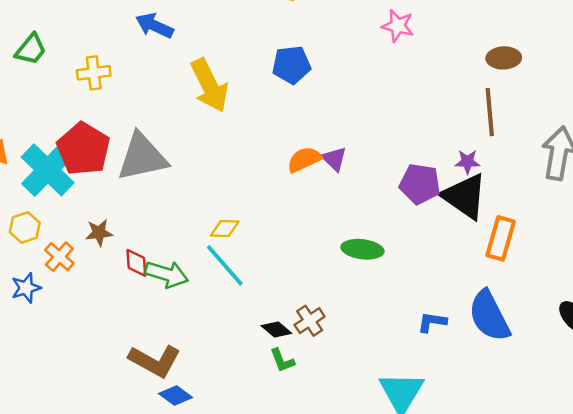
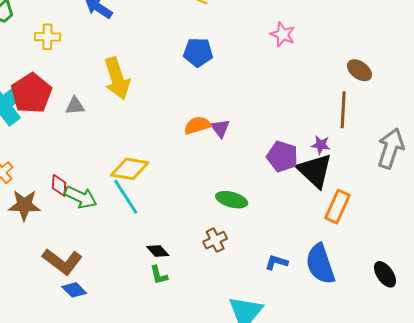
brown ellipse: (504, 58) -> (359, 70), turned 30
yellow arrow: (209, 85) -> (117, 78), moved
gray triangle: (142, 157) -> (75, 106), size x0.5
yellow diamond: (225, 228) -> (130, 169), size x1.6
brown star: (99, 233) -> (24, 205), moved, size x1.5
brown cross: (310, 321) -> (215, 240), moved

